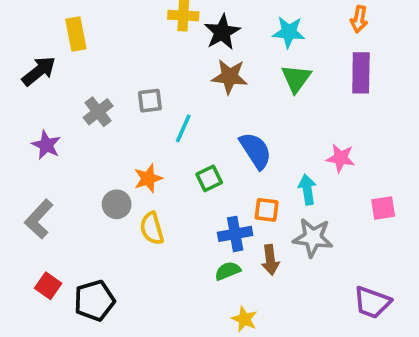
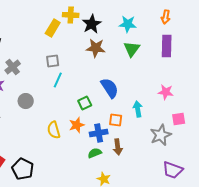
yellow rectangle: (76, 34) -> (53, 28), moved, turned 42
gray cross: (98, 112) -> (13, 67), moved
cyan line: (183, 128) -> (58, 80), moved
pink star: (341, 158) -> (166, 92), moved
orange star: (148, 178) -> (77, 125), moved
gray circle: (117, 204) -> (26, 101), moved
gray star: (313, 238) -> (161, 135), moved, turned -30
black pentagon: (94, 301) -> (23, 169), turned -30

